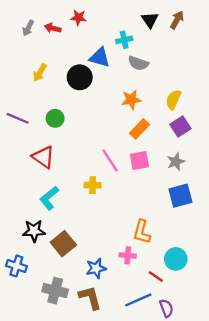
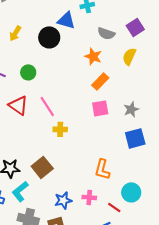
gray semicircle: (138, 63) -> (106, 33), moved
orange star: (131, 100) -> (93, 56), turned 30
purple square: (180, 127) -> (135, 27), moved
pink line: (110, 161) -> (47, 106), moved
cyan L-shape: (49, 198) -> (20, 191), moved
brown square: (63, 244) -> (42, 167), moved
pink cross: (128, 255) -> (89, 197), moved

